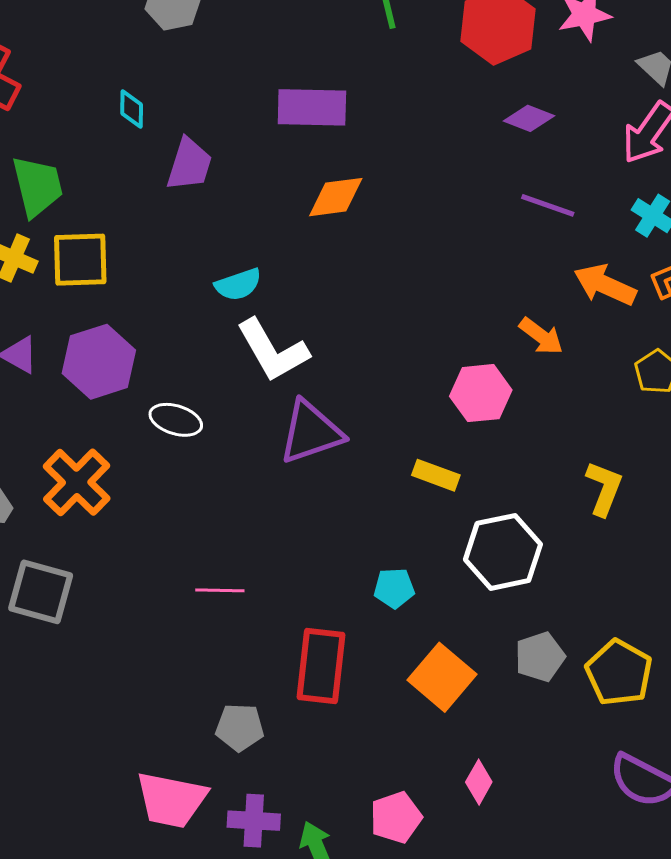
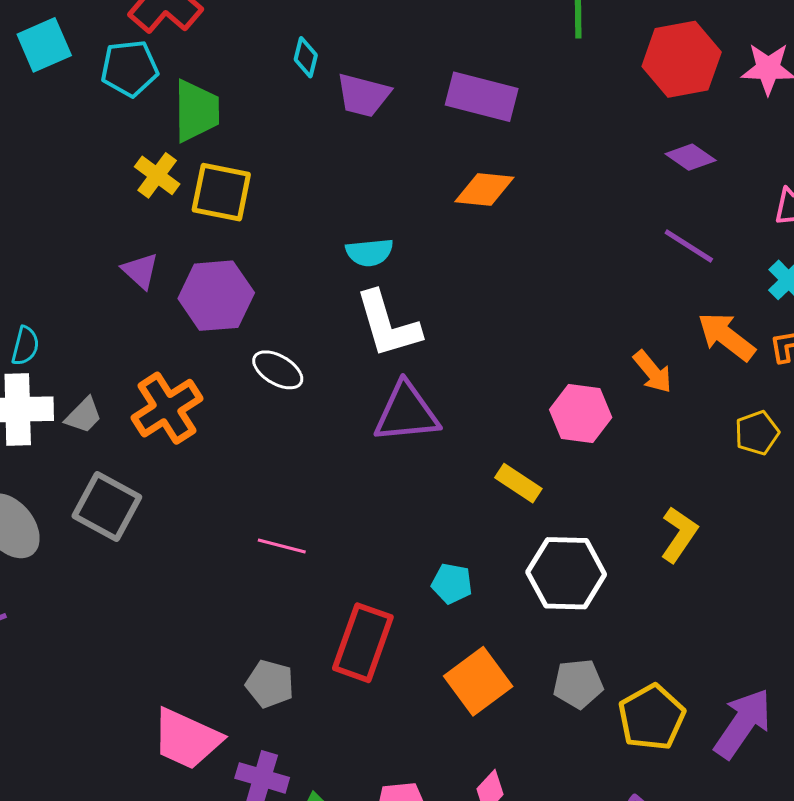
purple trapezoid: (189, 164) -> (363, 95), moved, turned 74

